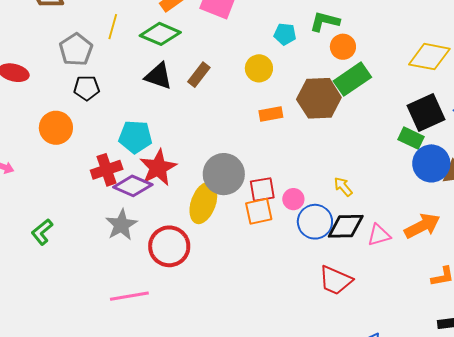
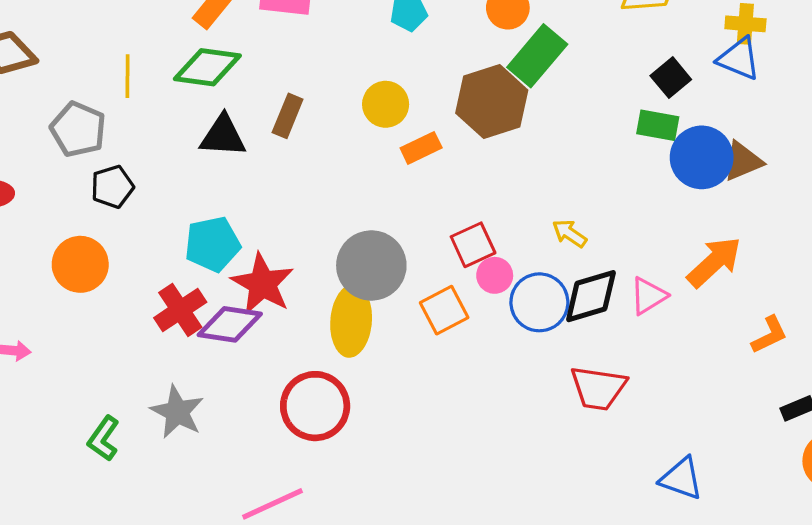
yellow circle: (259, 68) -> (386, 104), moved
black square: (426, 113) -> (671, 78), size x0.6
red square: (262, 190) -> (473, 245), moved
gray star: (121, 225) -> (177, 412), moved

